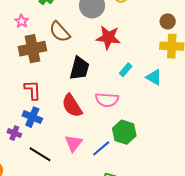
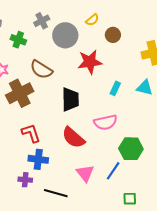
brown circle: (168, 21) -> (113, 35), moved

